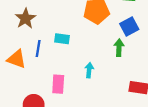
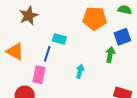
blue line: (38, 48) -> (47, 54), moved
pink rectangle: (58, 84) -> (39, 75), moved

